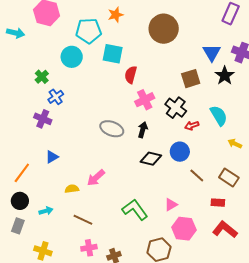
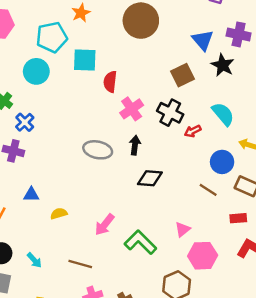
blue circle: (180, 152) -> (222, 162), moved
blue triangle: (52, 157) -> (31, 195), turned 40
pink arrow: (96, 178) -> (105, 225), moved
yellow semicircle: (72, 189) -> (59, 214), moved
cyan arrow: (46, 211) -> (34, 260), turned 72

